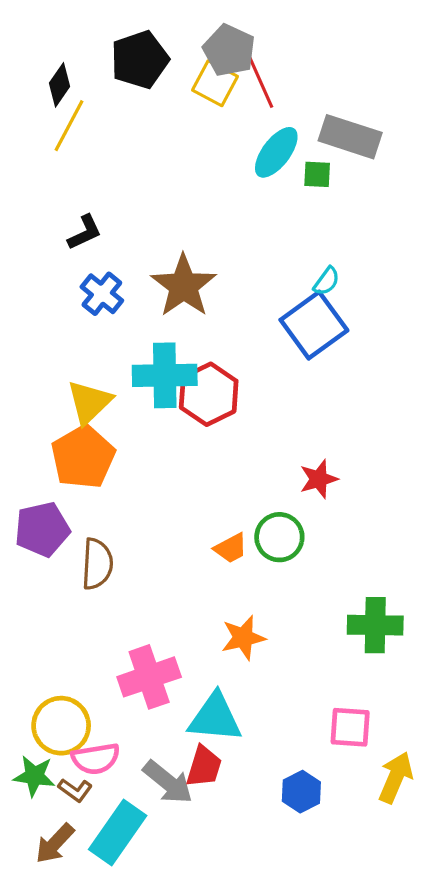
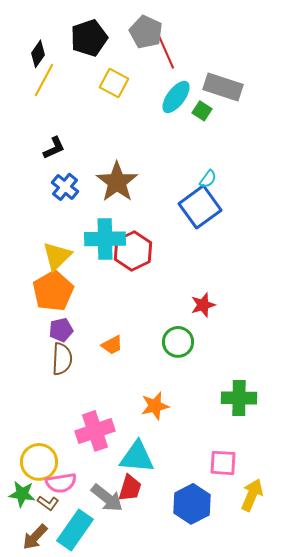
yellow square: (215, 83) -> (114, 83), moved
green square: (317, 174) -> (202, 111), turned 30
purple pentagon: (42, 529) -> (61, 330), moved, size x0.7
orange trapezoid: (231, 548) -> (112, 345), moved
blue hexagon: (301, 792) -> (192, 504), size x1.5

